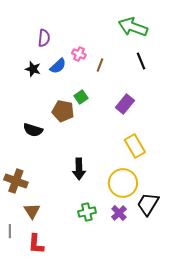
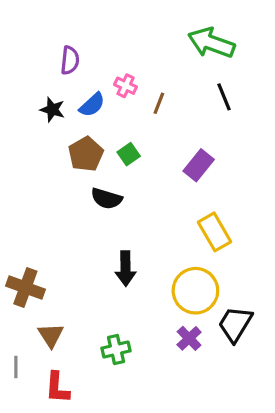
brown pentagon: (63, 111) -> (86, 154), moved, turned 30
black semicircle: (33, 130) -> (106, 199), moved
green cross: (87, 212) -> (116, 350), moved

